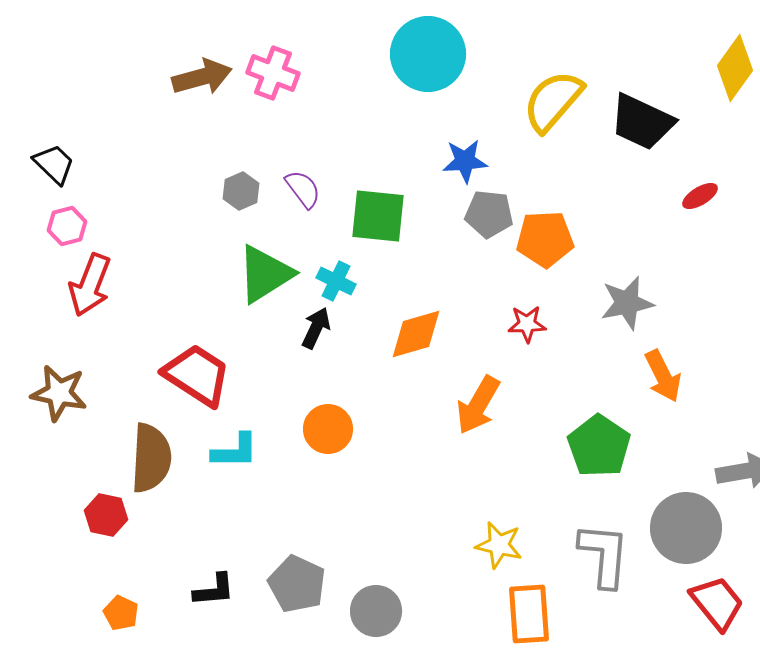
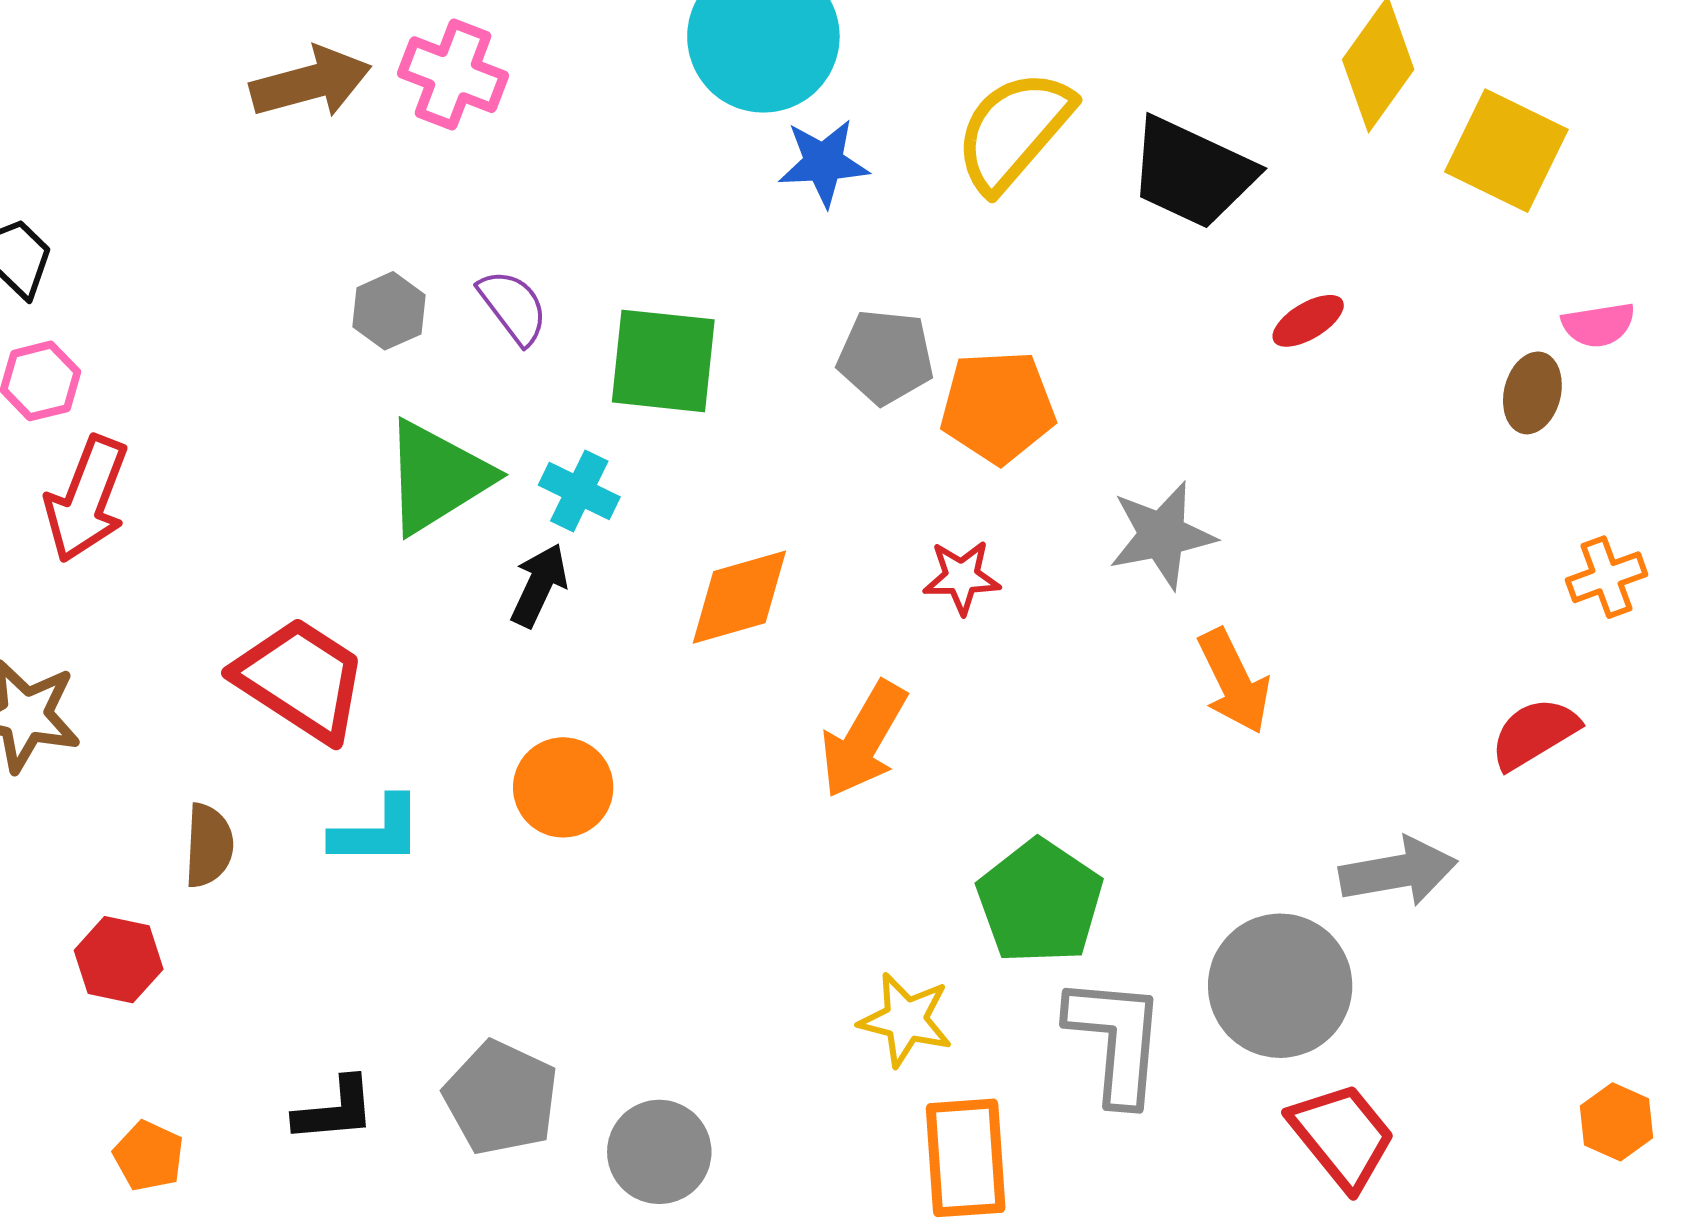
blue star: (465, 161) -> (823, 163), moved
green pentagon: (599, 446) -> (1040, 902), moved
brown semicircle: (151, 458) -> (209, 846), size x0.6

